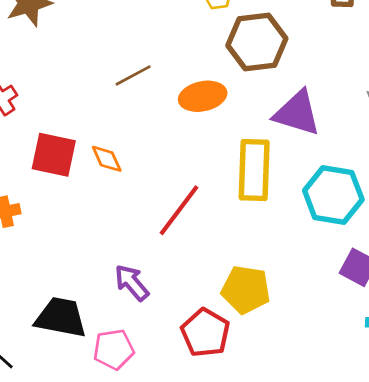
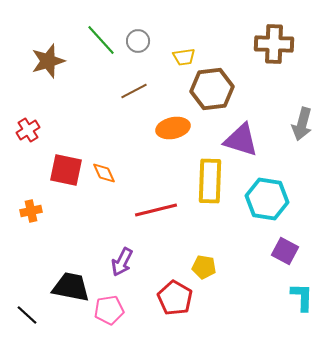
brown line: (133, 75) -> (134, 91), moved
red line: (179, 210) -> (156, 210), turned 39
purple arrow: (132, 283) -> (122, 262), turned -112
yellow pentagon: (246, 290) -> (204, 267), size x0.7

